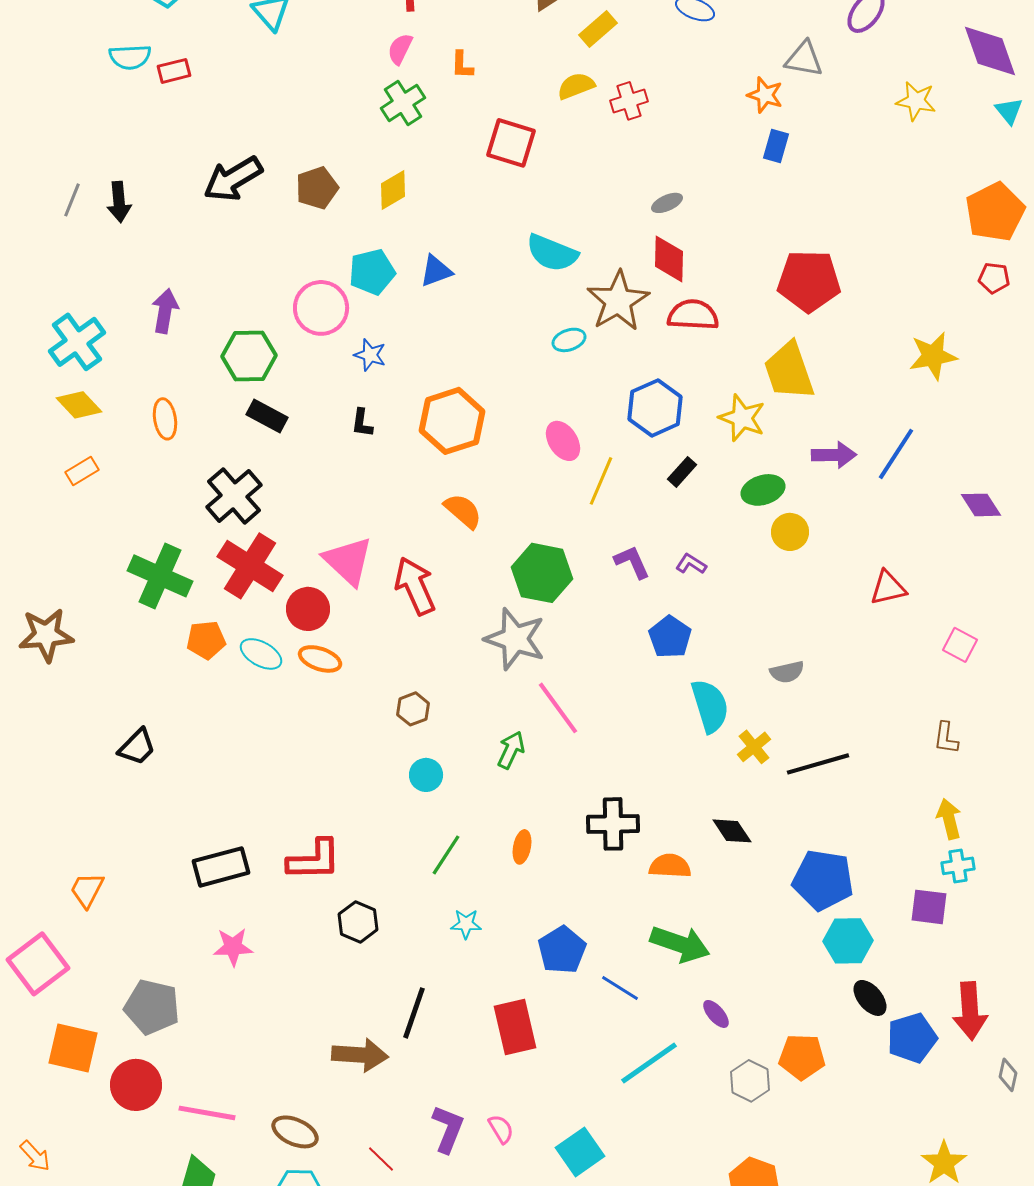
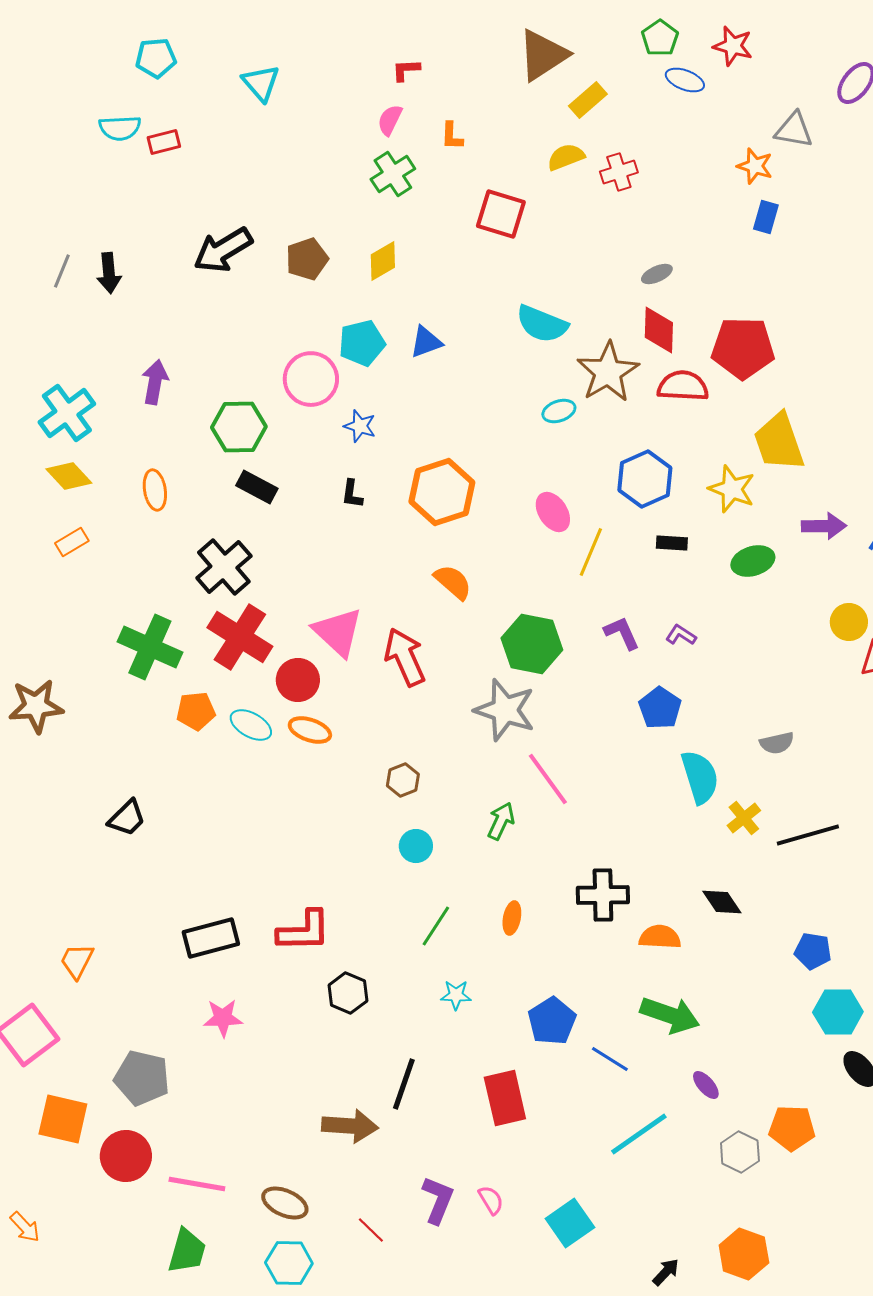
red pentagon: (809, 281) -> (743, 348), moved
black rectangle: (682, 472) -> (672, 543), turned 52
yellow circle: (790, 532) -> (849, 622), moved
blue pentagon: (823, 880) -> (813, 951), size x0.6

